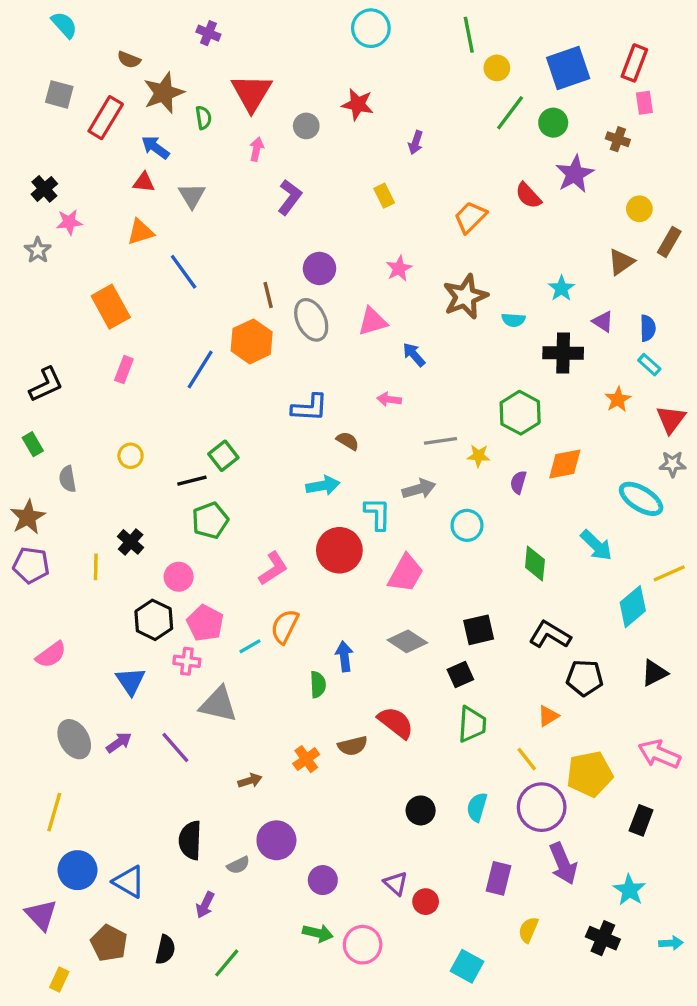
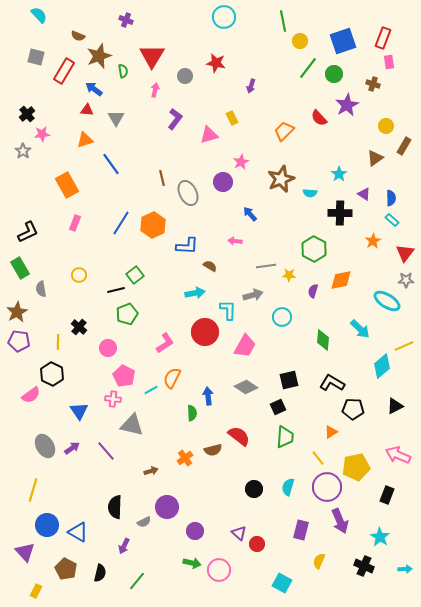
purple circle: (319, 268) -> (223, 182), moved
pink triangle: (373, 322) -> (209, 135), moved
orange hexagon: (252, 341) -> (153, 225), moved
green rectangle: (33, 444) -> (20, 268), size x1.5
black hexagon: (154, 620) -> (52, 374), moved

